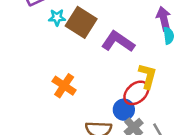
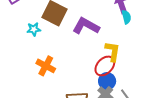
cyan star: (57, 18) -> (34, 29), moved
blue circle: (124, 110) -> (107, 81), moved

